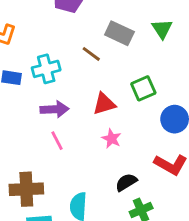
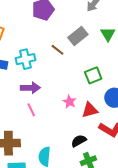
gray rectangle: (119, 33) -> (78, 36), turned -66
red triangle: (104, 104) -> (90, 110), moved
pink star: (111, 139) -> (69, 102), moved

